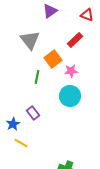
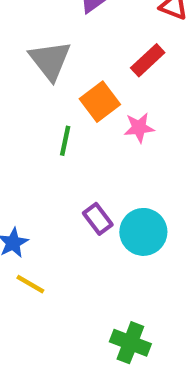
cyan circle: (70, 96) -> (143, 232), moved
purple rectangle: (33, 113) -> (98, 219), moved

